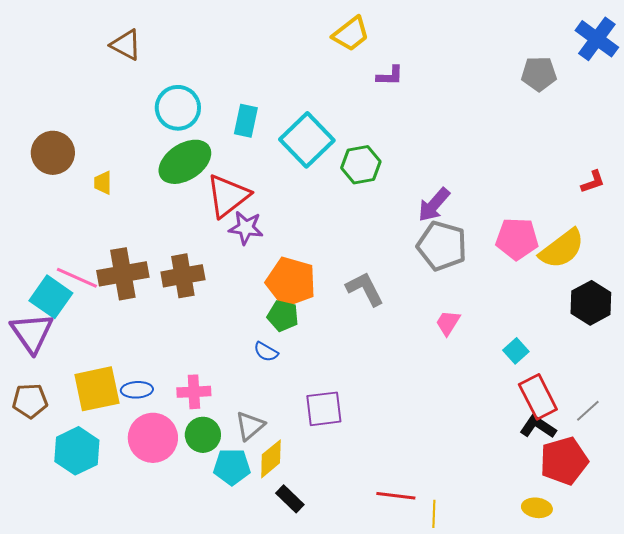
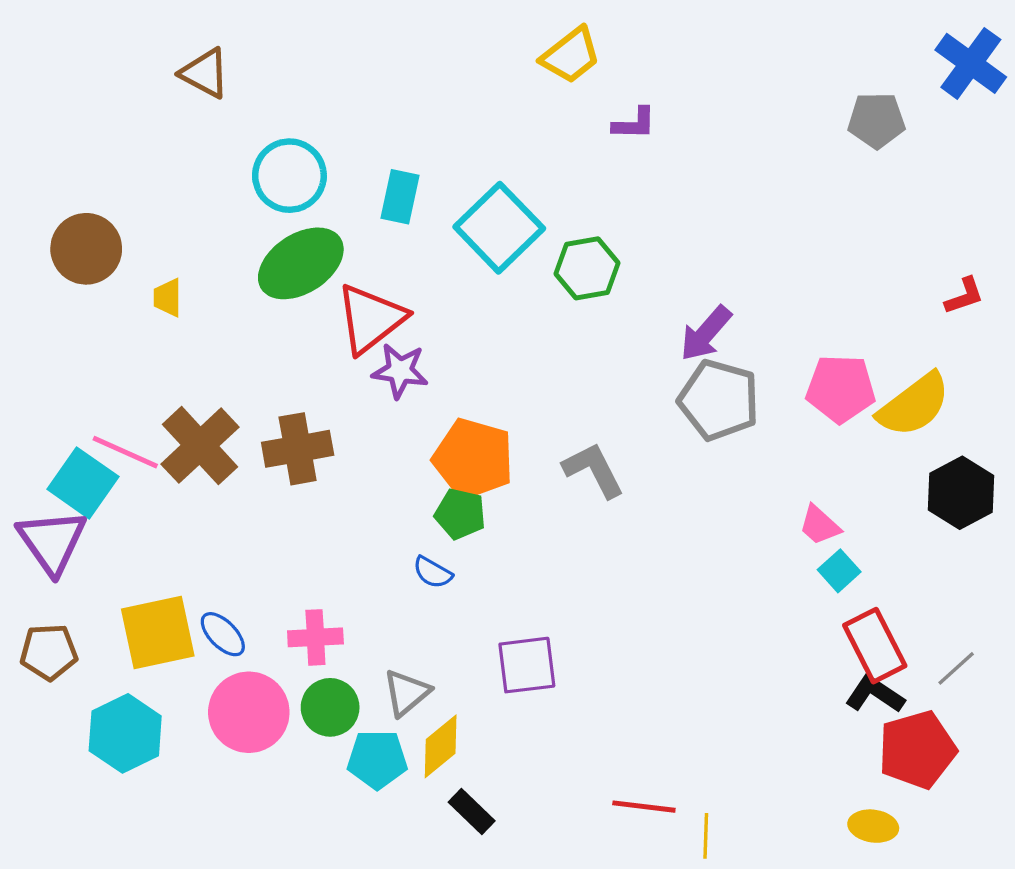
brown cross: (123, 274) -> (200, 446), turned -33
pink trapezoid: (448, 323) -> (820, 525), moved, turned -80
blue ellipse: (137, 390) -> (223, 634), turned 48

